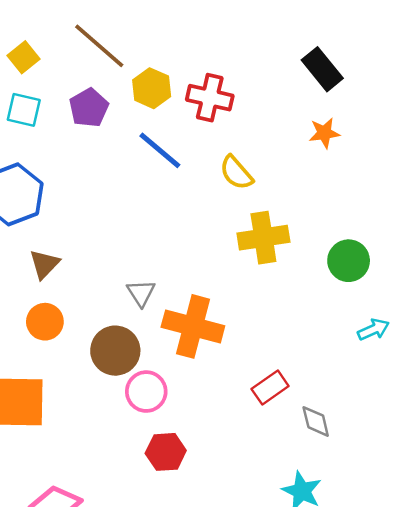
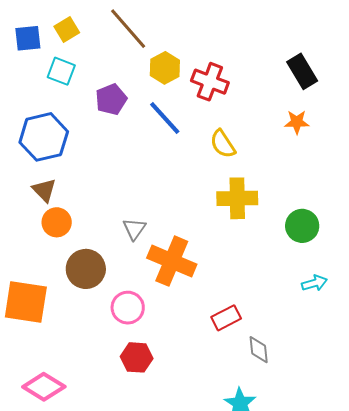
purple pentagon: (89, 108) -> (111, 99), moved
brown triangle: (44, 264) -> (44, 190), moved, turned -36
orange circle: (45, 322) -> (57, 222), moved
brown circle: (115, 351) -> (86, 269), moved

